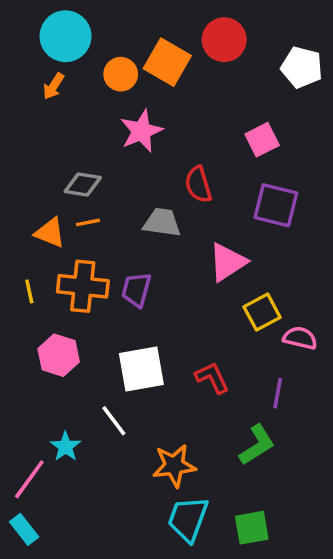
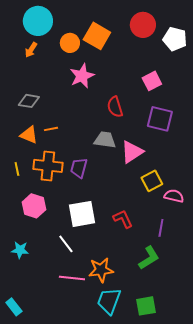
red circle: (224, 40) -> (143, 25), moved
gray diamond: (83, 185) -> (29, 101), moved
gray trapezoid: (162, 222) -> (105, 140), moved
cyan star: (66, 447) -> (20, 250), moved, turned -30
pink line: (29, 479) -> (72, 278), moved, turned 60

